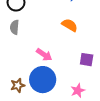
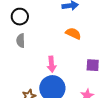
pink arrow: (44, 55) -> (52, 64), turned 56

